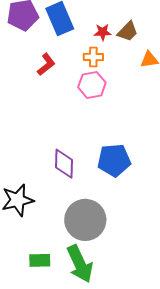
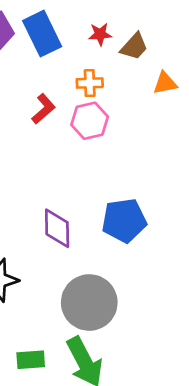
red star: (103, 32) -> (100, 34), moved
red L-shape: (46, 64) -> (43, 109), moved

